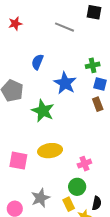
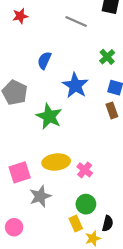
green cross: (93, 65) -> (107, 57), moved, turned -32
pink square: (18, 161) -> (20, 172), turned -30
pink cross: (84, 164) -> (85, 170), moved, turned -32
gray star: (40, 198) -> (40, 196), moved

